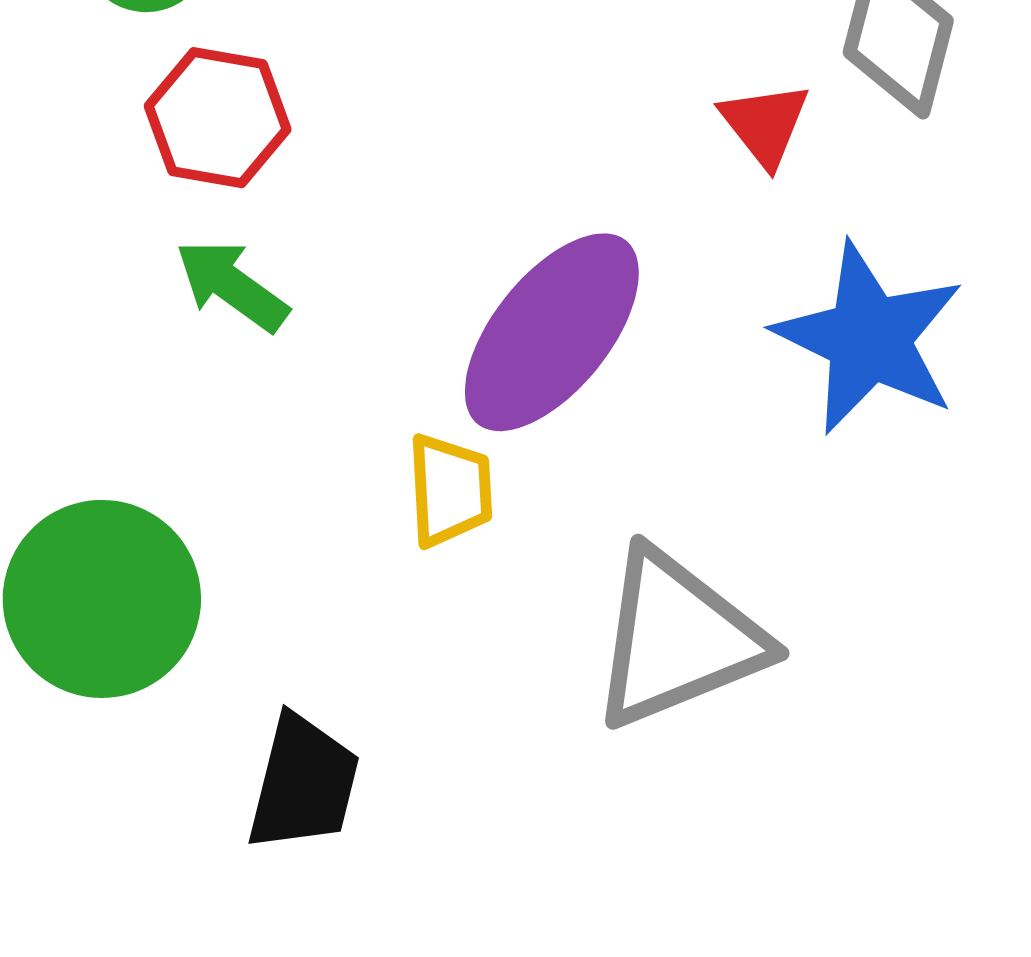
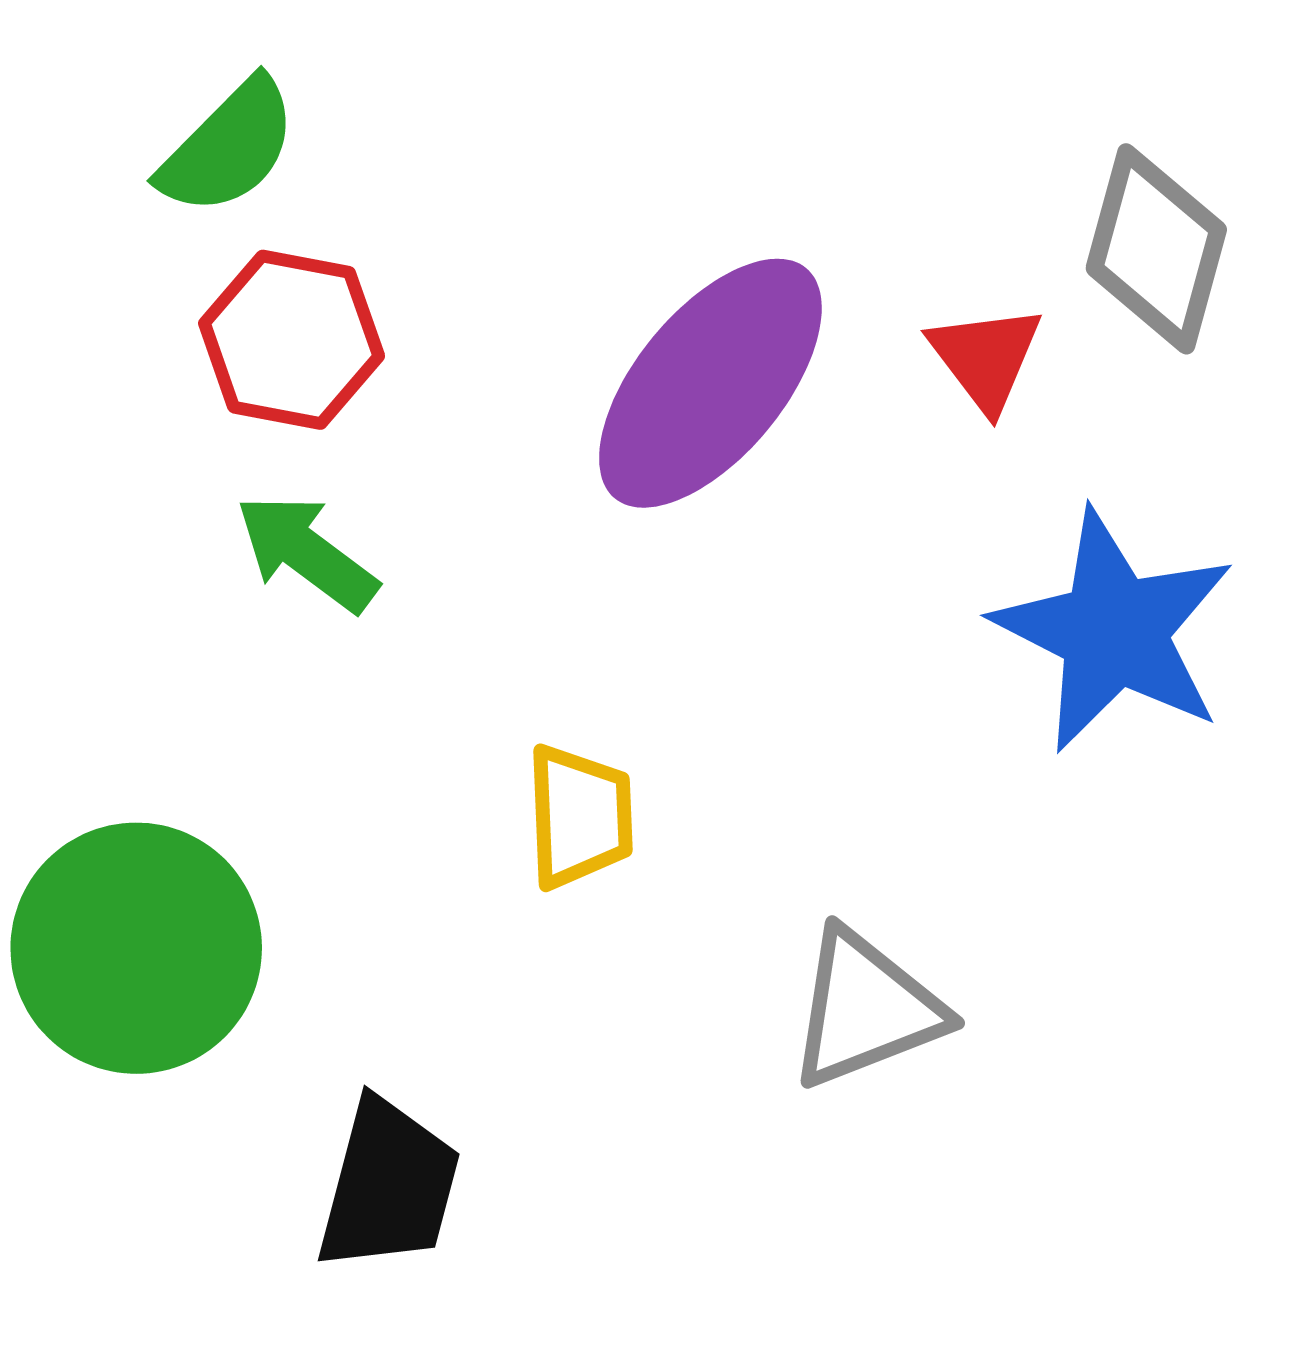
purple ellipse: (552, 332) -> (710, 383), moved
gray triangle: (678, 639) -> (866, 1009), size x0.7

